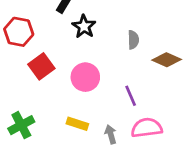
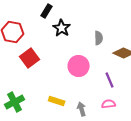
pink circle: (85, 77) -> (79, 66), moved
purple line: (131, 96) -> (110, 80), moved
pink semicircle: (147, 128) -> (109, 104), size x0.6

